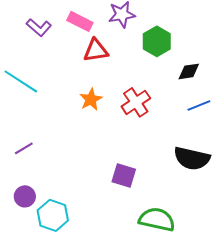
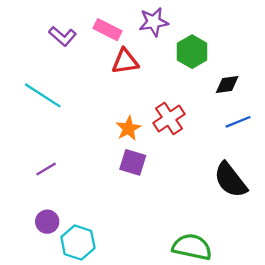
orange star: (91, 99) -> (128, 128), moved
black semicircle: (192, 158) -> (230, 180), turned 39
purple square: (124, 175) -> (133, 162), moved

